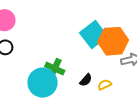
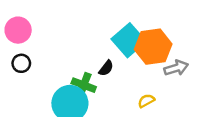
black semicircle: (86, 80) -> (106, 68), moved

